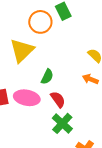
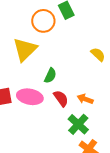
orange arrow: (90, 79) -> (85, 99), moved
green cross: (62, 123) -> (78, 124), moved

